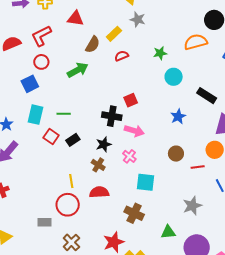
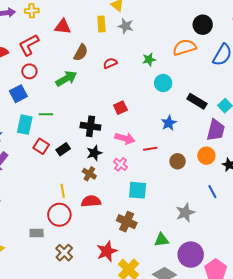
yellow rectangle: (114, 34) -> (101, 24), moved, turned -49
green line: (64, 114) -> (46, 114), moved
black cross: (112, 116) -> (90, 126), moved
brown circle: (176, 154) -> (178, 161), moved
red line: (198, 167) -> (150, 149), moved

